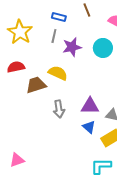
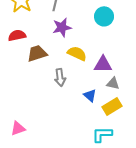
purple star: (72, 47) -> (62, 27), moved
yellow semicircle: (58, 73) -> (77, 53), moved
purple triangle: (90, 106) -> (103, 64), moved

